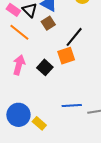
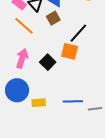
orange square: (66, 56) -> (70, 51), turned 30
blue circle: (18, 115) -> (17, 90), moved
yellow rectangle: (39, 123) -> (39, 103), moved, turned -48

